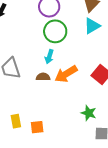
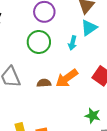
green circle: (55, 31) -> (39, 42), moved
cyan arrow: (49, 57) -> (73, 43), moved

